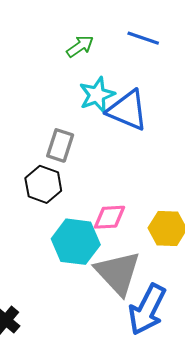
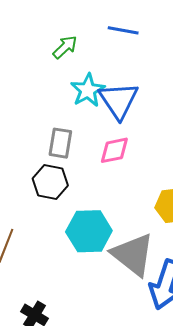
blue triangle: (127, 110) -> (119, 100), turned 42
pink diamond: (109, 217) -> (114, 150), moved

